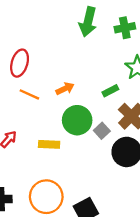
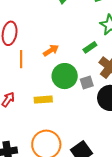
orange line: (29, 94) -> (21, 59), turned 72
gray square: (102, 131) -> (87, 82), turned 32

